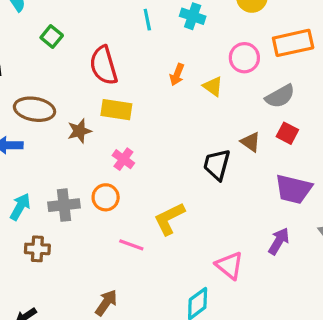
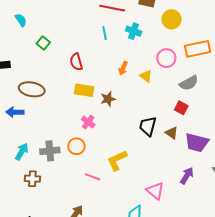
red semicircle: (104, 65) -> (76, 62), size x0.7
brown star: (79, 131) -> (108, 99), moved
red square: (287, 133) -> (181, 108), moved
brown triangle: (251, 142) -> (172, 133), moved

